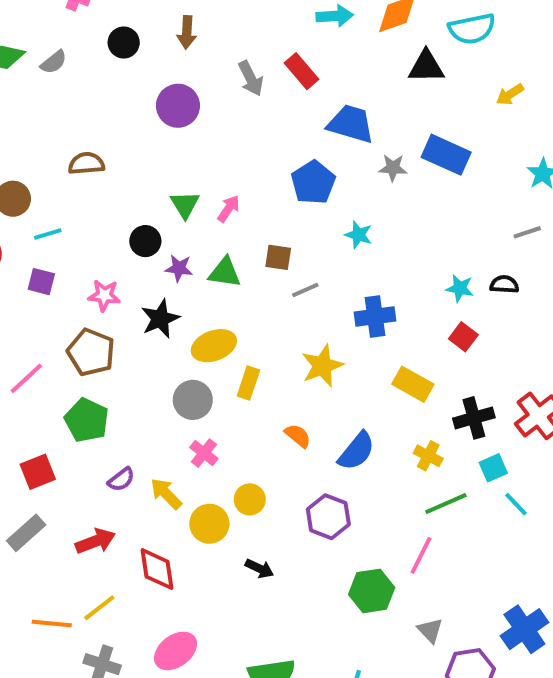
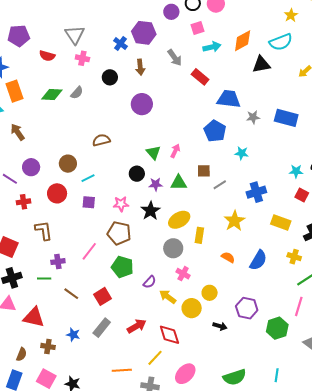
gray arrow: (251, 78) -> (175, 58), moved
blue rectangle: (446, 155) -> (286, 118), moved
purple semicircle: (121, 479) -> (150, 282), moved
purple hexagon: (328, 517) -> (247, 308), moved
yellow line: (99, 608) -> (155, 358), moved

